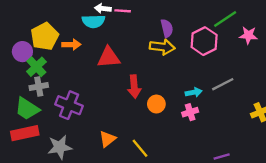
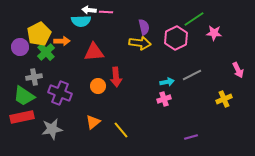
green cross: (36, 67) -> (46, 52), moved
orange circle: (156, 104) -> (98, 86), moved

